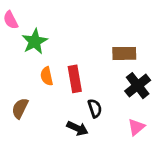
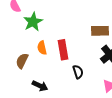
brown semicircle: (20, 108) -> (22, 61), moved
black arrow: (77, 128) -> (40, 86), moved

